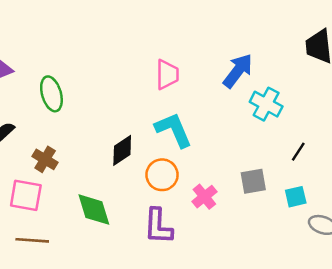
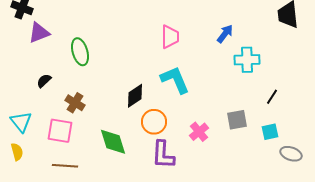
blue arrow: (238, 71) -> (225, 34), size x0.7
cyan cross: (266, 104) -> (247, 60), turned -30
orange circle: (162, 175) -> (154, 122), moved

